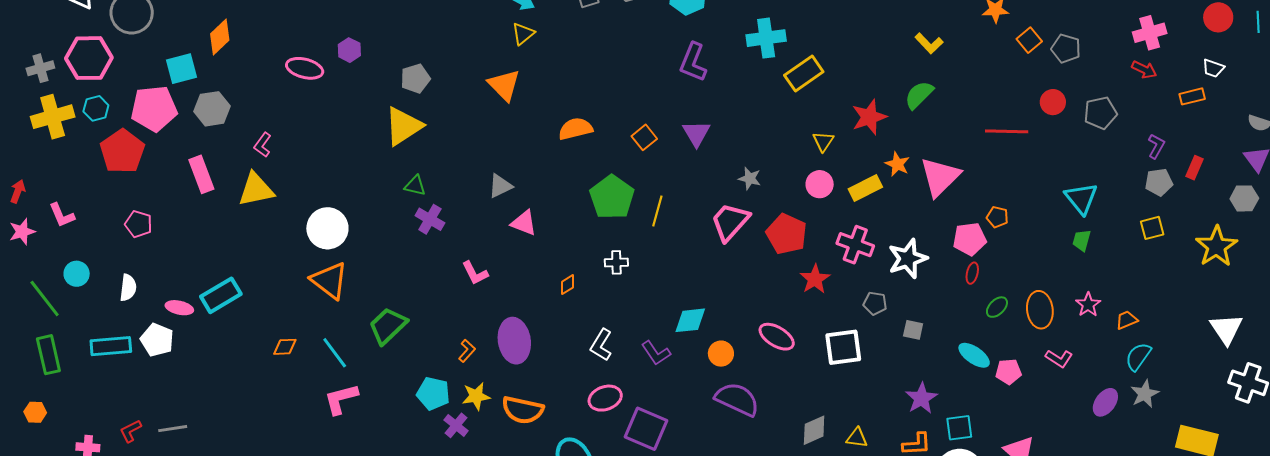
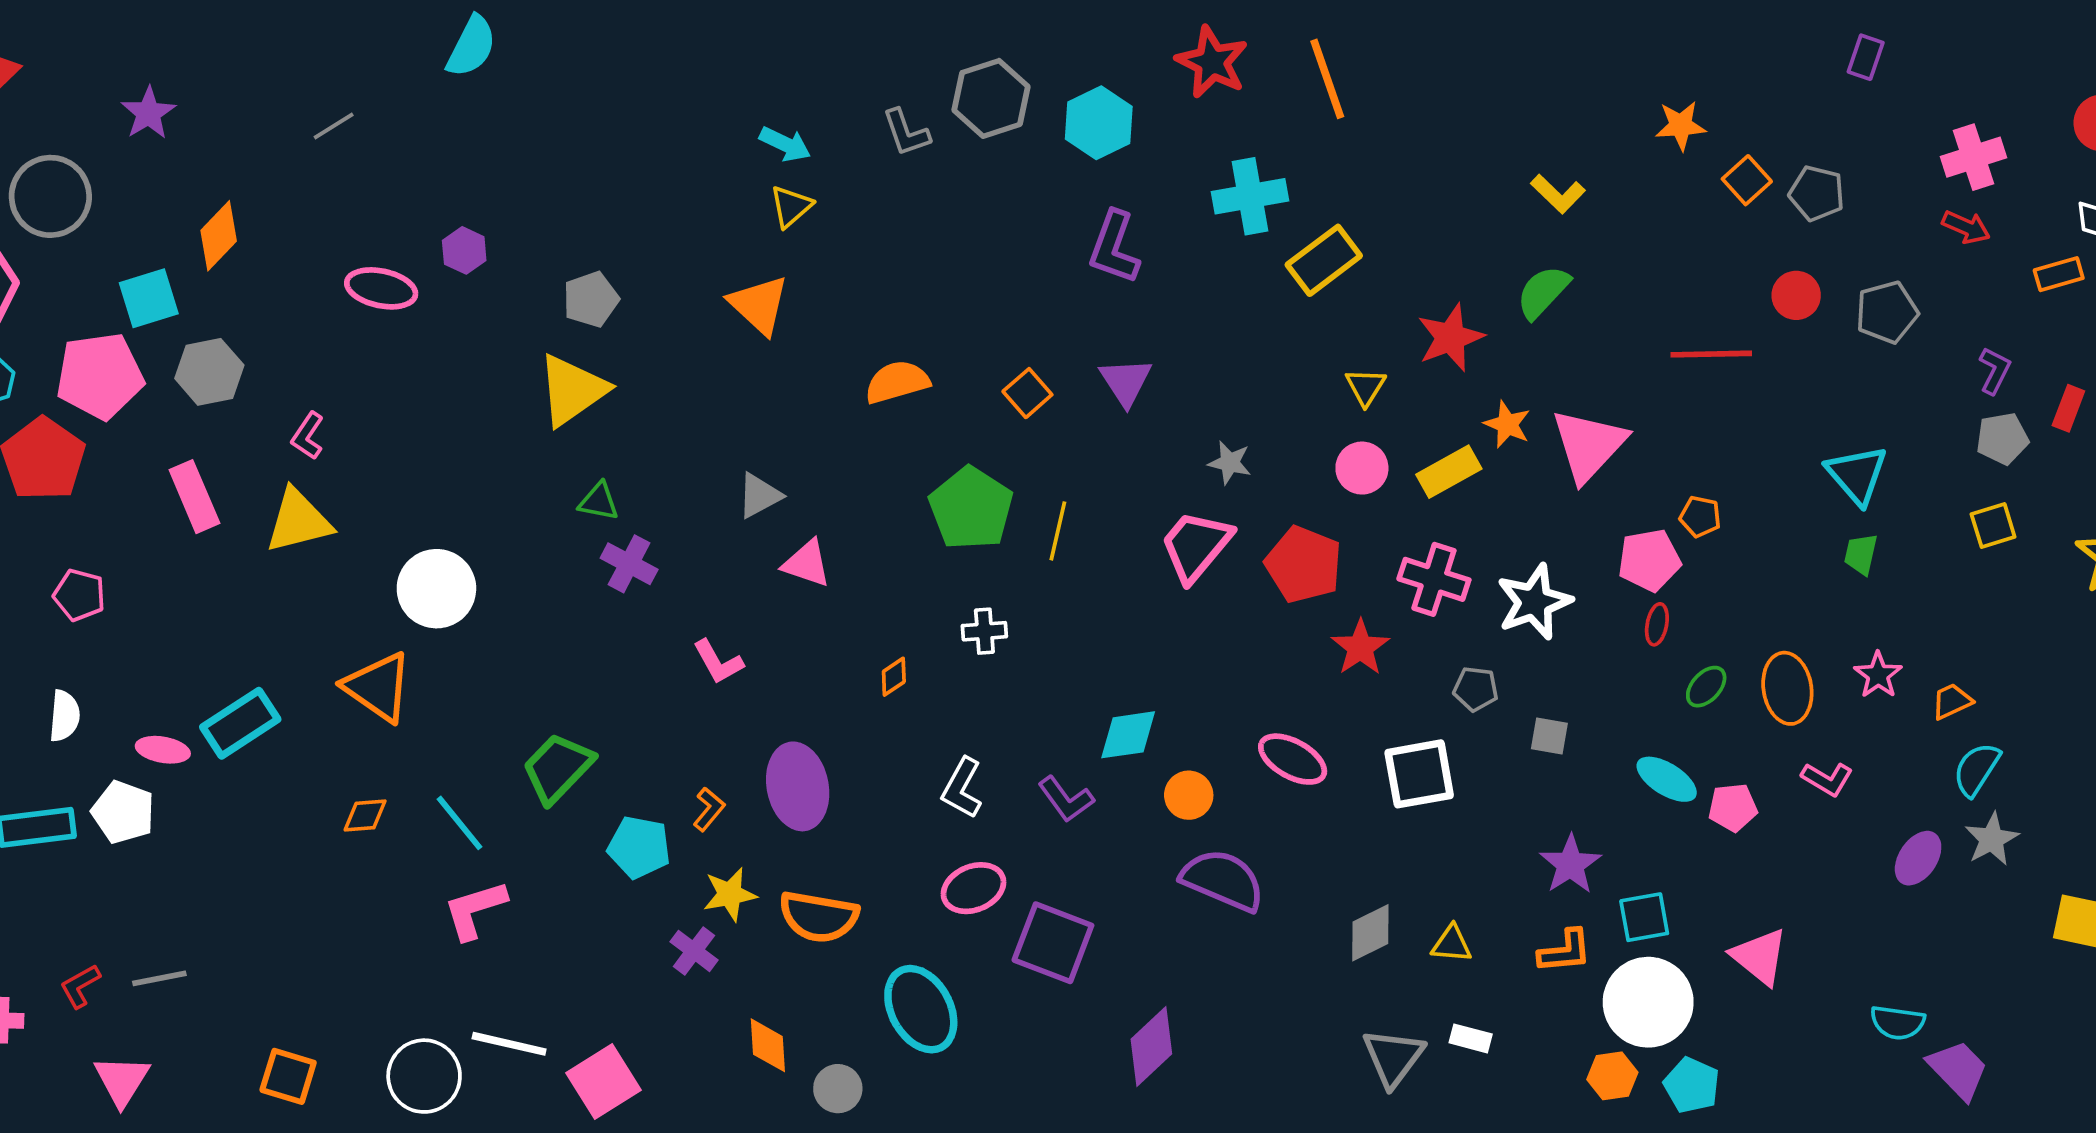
orange triangle: (329, 280) -> (378, 687), moved
cyan pentagon: (433, 394) -> (639, 847), moved

